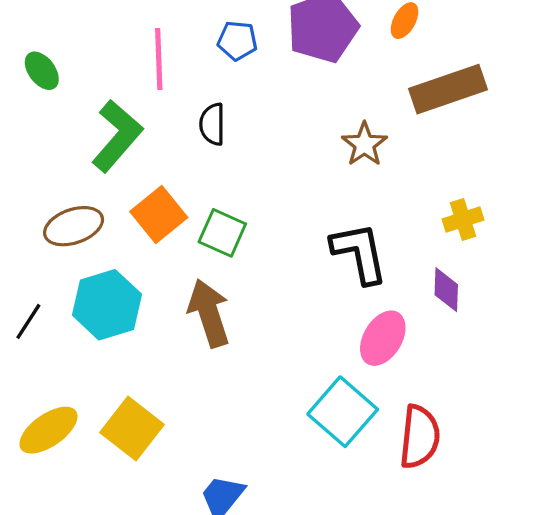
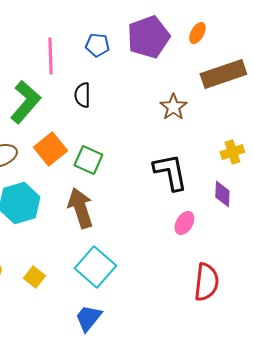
pink ellipse: (383, 338) -> (184, 223), size x0.7
cyan square: (343, 412) -> (95, 267), moved
yellow square: (132, 428) -> (34, 277), size x0.6

